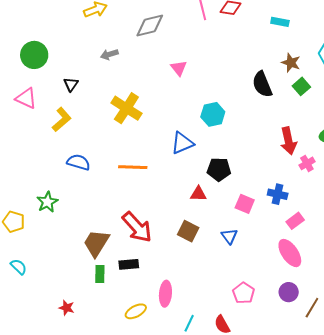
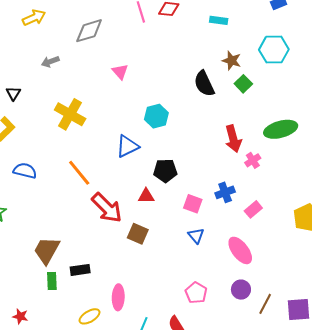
orange line: (133, 167) -> (79, 173), turned 52
blue cross: (278, 194) -> (225, 192), turned -30
pink rectangle: (295, 221) -> (253, 209), moved
red arrow: (137, 227) -> (107, 208), moved
blue triangle: (229, 236) -> (196, 236), moved

